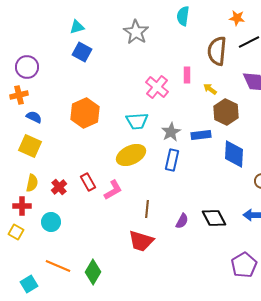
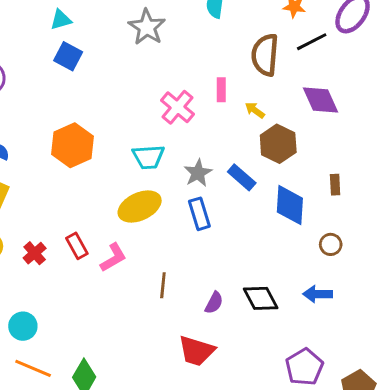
blue rectangle: (201, 135) -> (242, 177), turned 48
blue rectangle: (172, 160) -> (199, 214), turned -30
cyan circle: (51, 222) -> (23, 326), moved
red trapezoid: (141, 241) -> (196, 351), moved

